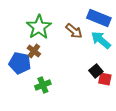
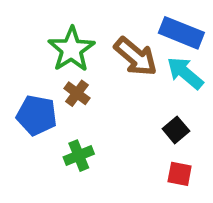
brown arrow: (74, 31) -> (136, 57), size x1.4
brown cross: (34, 51) -> (77, 93), moved
red square: (105, 79) -> (180, 174), moved

